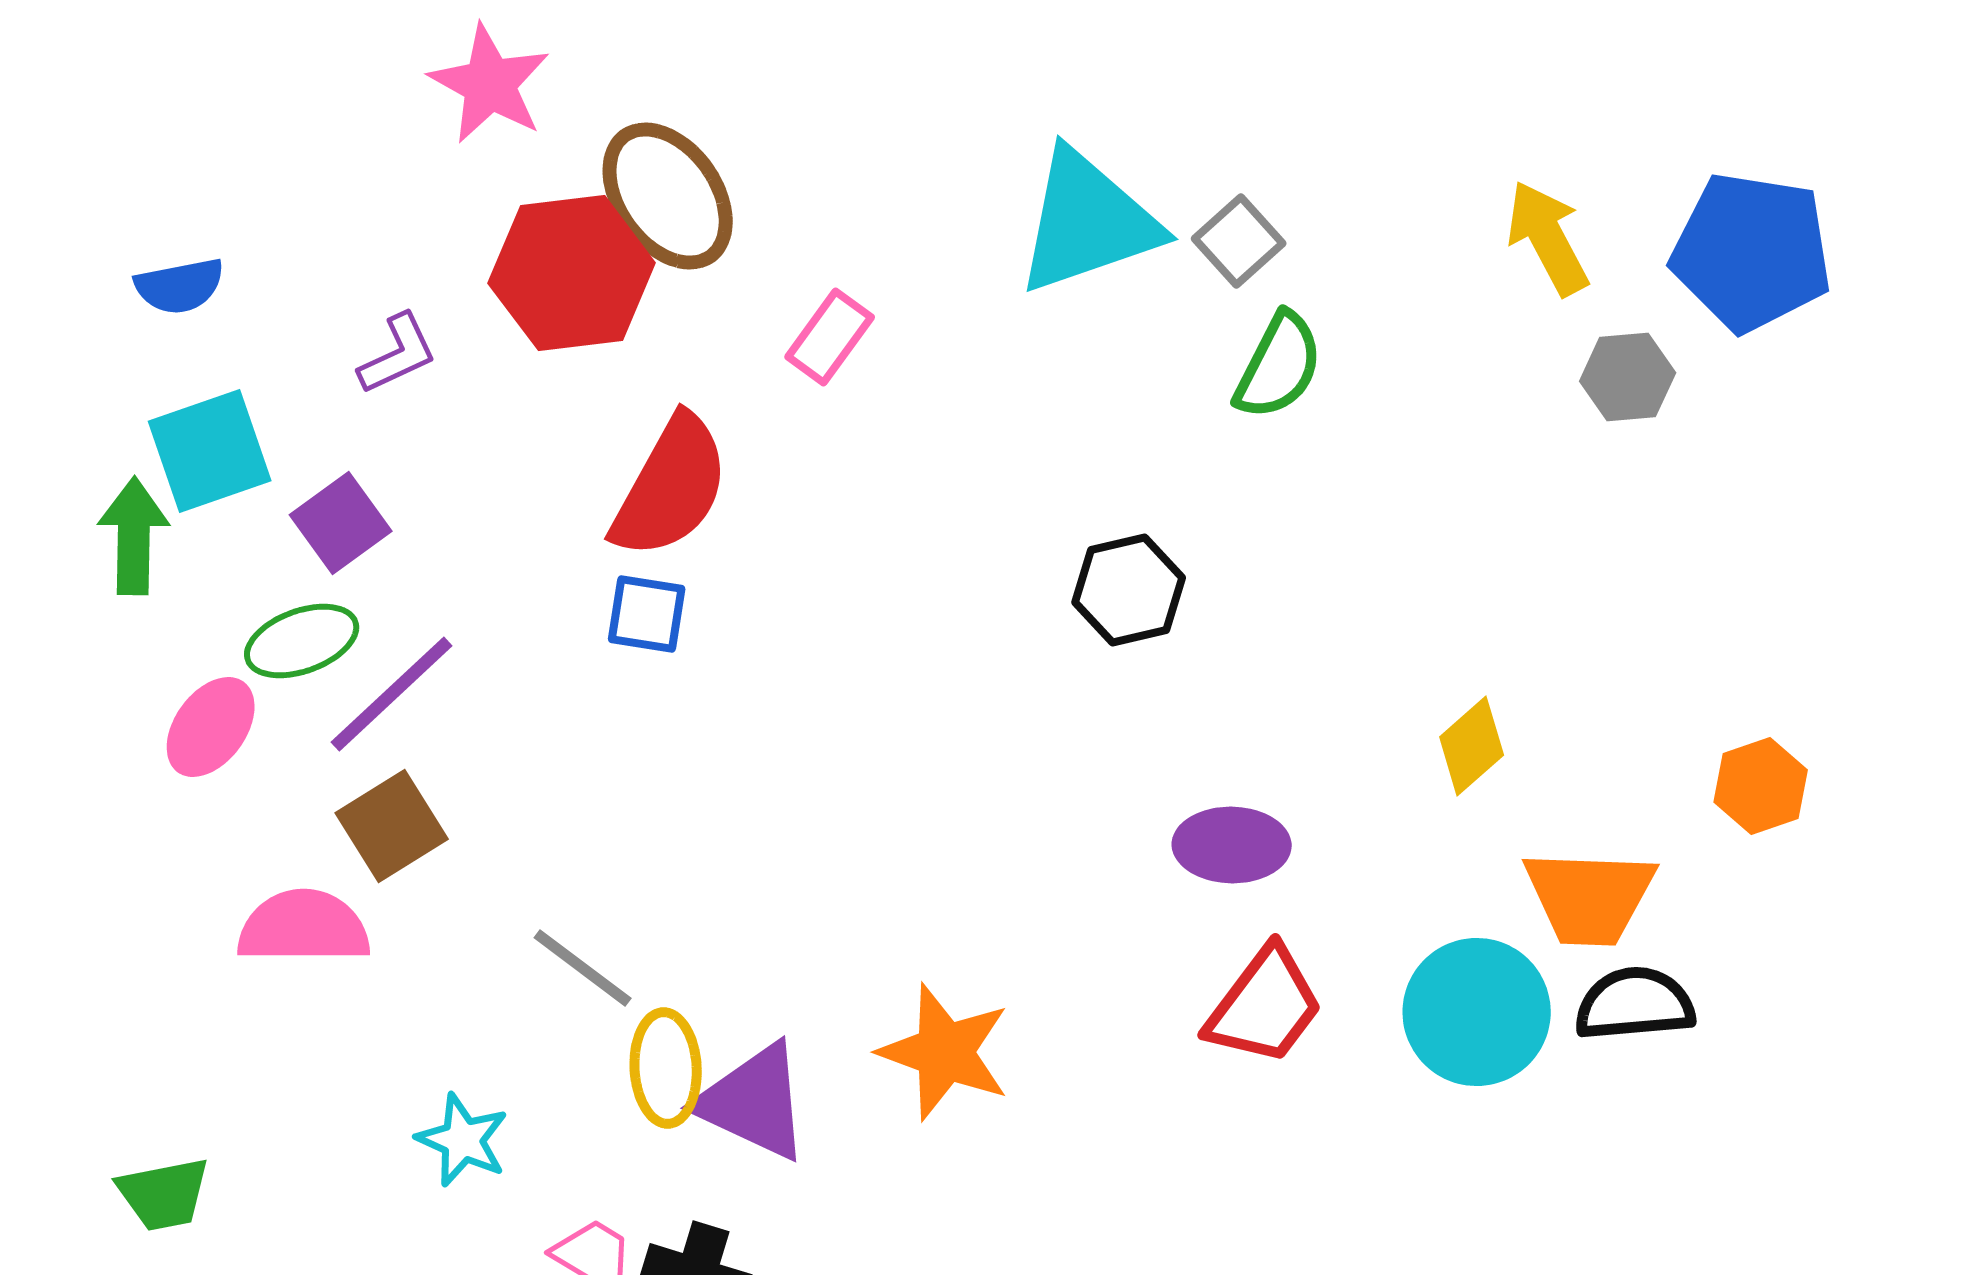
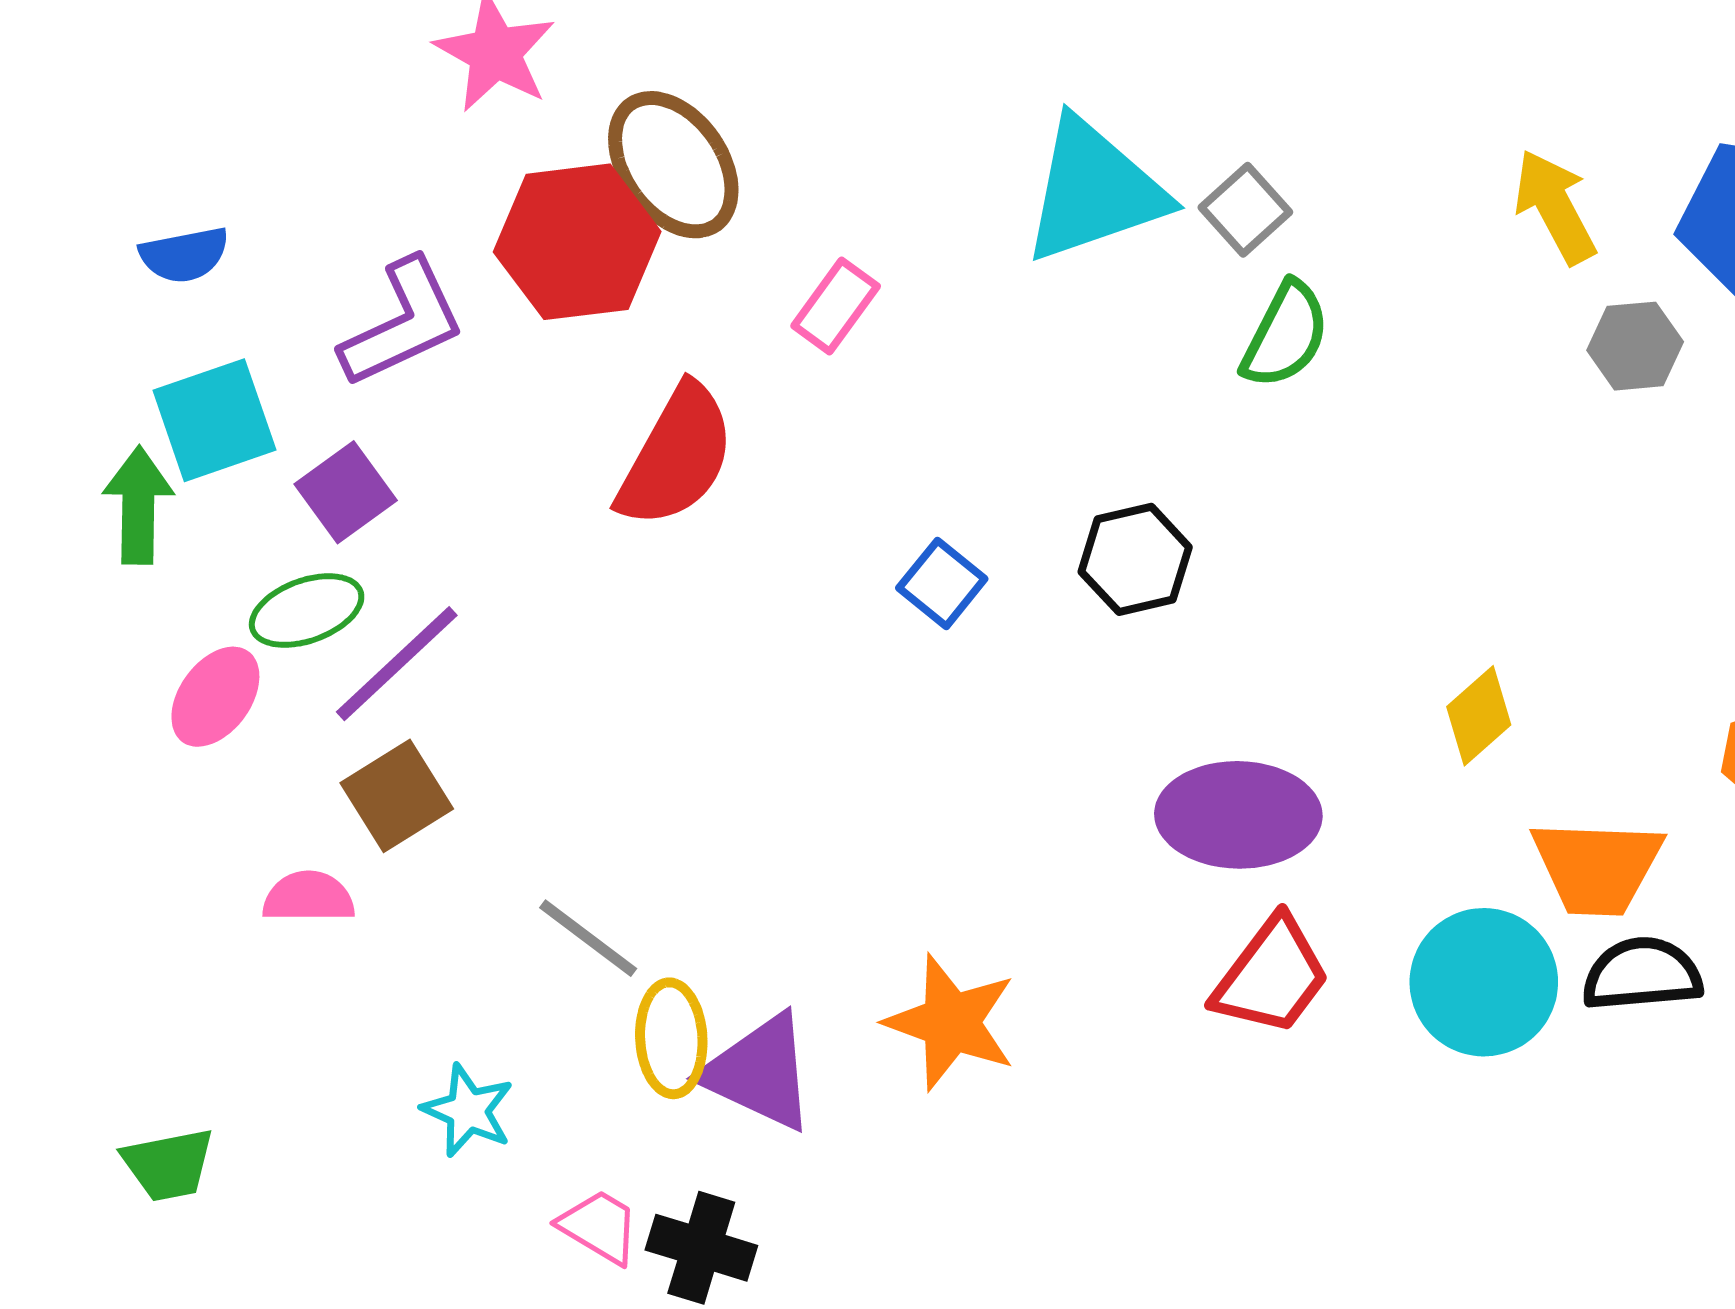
purple L-shape: (398, 354) -> (403, 323), size x1.6
blue square: (647, 614) -> (942, 583), moved, turned 30
purple ellipse: (1232, 845) -> (1238, 815), size x1.4
pink semicircle: (304, 927) -> (309, 897), size x0.7

